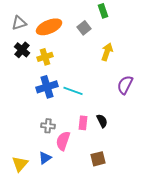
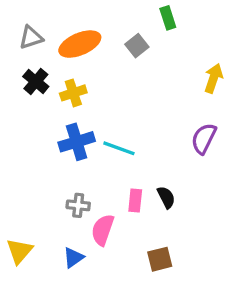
yellow arrow: (107, 52) -> (213, 78), moved
yellow triangle: (20, 164) -> (20, 251), moved

